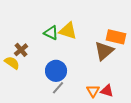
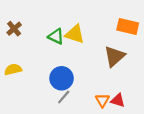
orange rectangle: (116, 37) -> (128, 26), moved
brown cross: (21, 50) -> (14, 29), moved
yellow semicircle: (12, 63) -> (13, 69), turned -49

